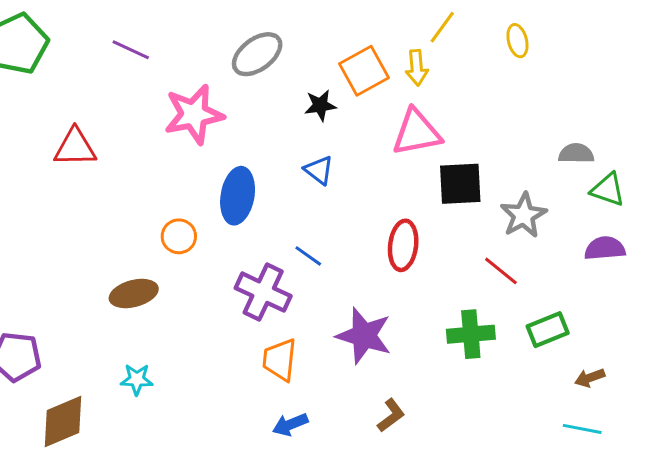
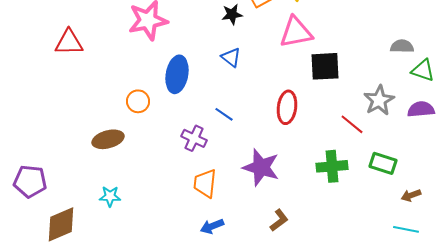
gray star: (524, 215) -> (379, 100), moved
purple cross: (263, 292) -> (194, 138), size x0.7
green rectangle: (548, 330) -> (383, 163), turned 40

